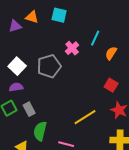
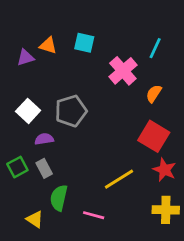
cyan line: (95, 38) -> (155, 48), moved
pink cross: (72, 48) -> (123, 71), moved, size x1.5
red square: (111, 85) -> (154, 136), size x1.6
purple semicircle: (16, 87) -> (44, 139), moved

